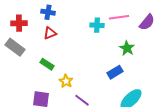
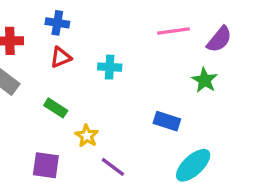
cyan cross: (97, 25) -> (110, 67), moved
green star: (127, 48) -> (205, 80), moved
blue rectangle: (115, 72) -> (167, 121), turned 49

